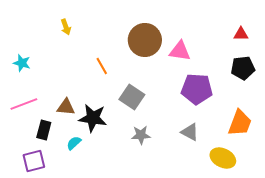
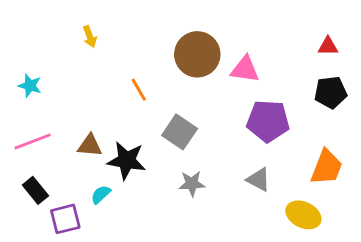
black rectangle: (44, 130) -> (35, 190), moved, turned -54
purple square: (34, 161) -> (65, 219), moved

